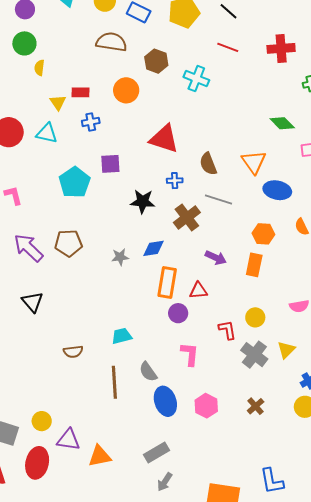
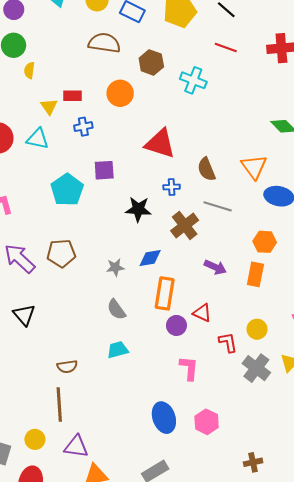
red triangle: (198, 291) -> (202, 313), moved, turned 30
gray semicircle: (148, 372) -> (116, 310), moved
brown line: (114, 382) -> (59, 405), moved
brown cross: (256, 406) -> (253, 462), moved, turned 30
purple triangle: (68, 440) -> (76, 447), moved

